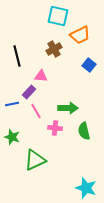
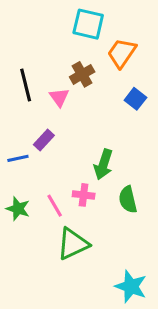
orange trapezoid: (80, 35) -> (122, 53), turned 150
pink triangle: (41, 76) -> (59, 97), moved, turned 48
green arrow: (68, 108) -> (103, 164), turned 108
pink line: (36, 111) -> (55, 206), moved
green triangle: (35, 160) -> (73, 244), moved

